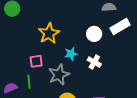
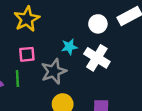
yellow star: (49, 33) -> (27, 19), moved
white cross: (94, 62) -> (97, 58), size x1.5

